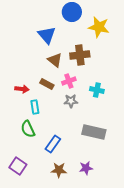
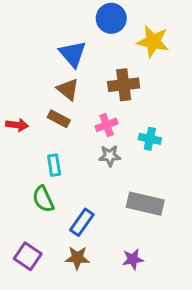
brown triangle: (55, 60) -> (68, 89), moved
brown rectangle: (47, 84) -> (59, 119), moved
red arrow: (22, 89) -> (17, 125), moved
brown star: (59, 170) -> (77, 258), moved

